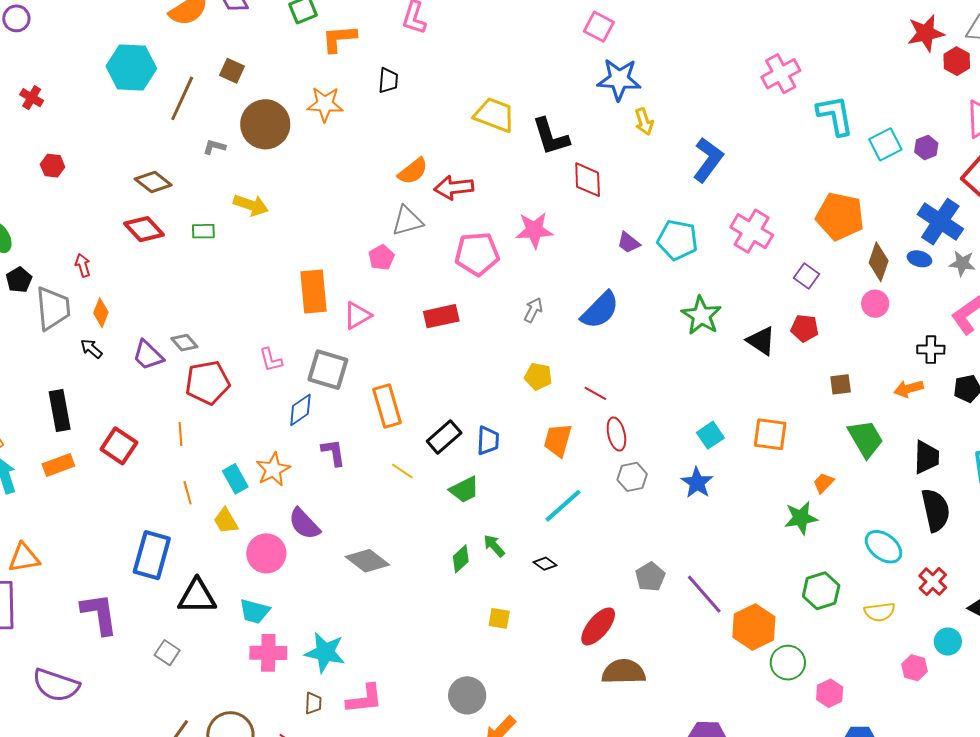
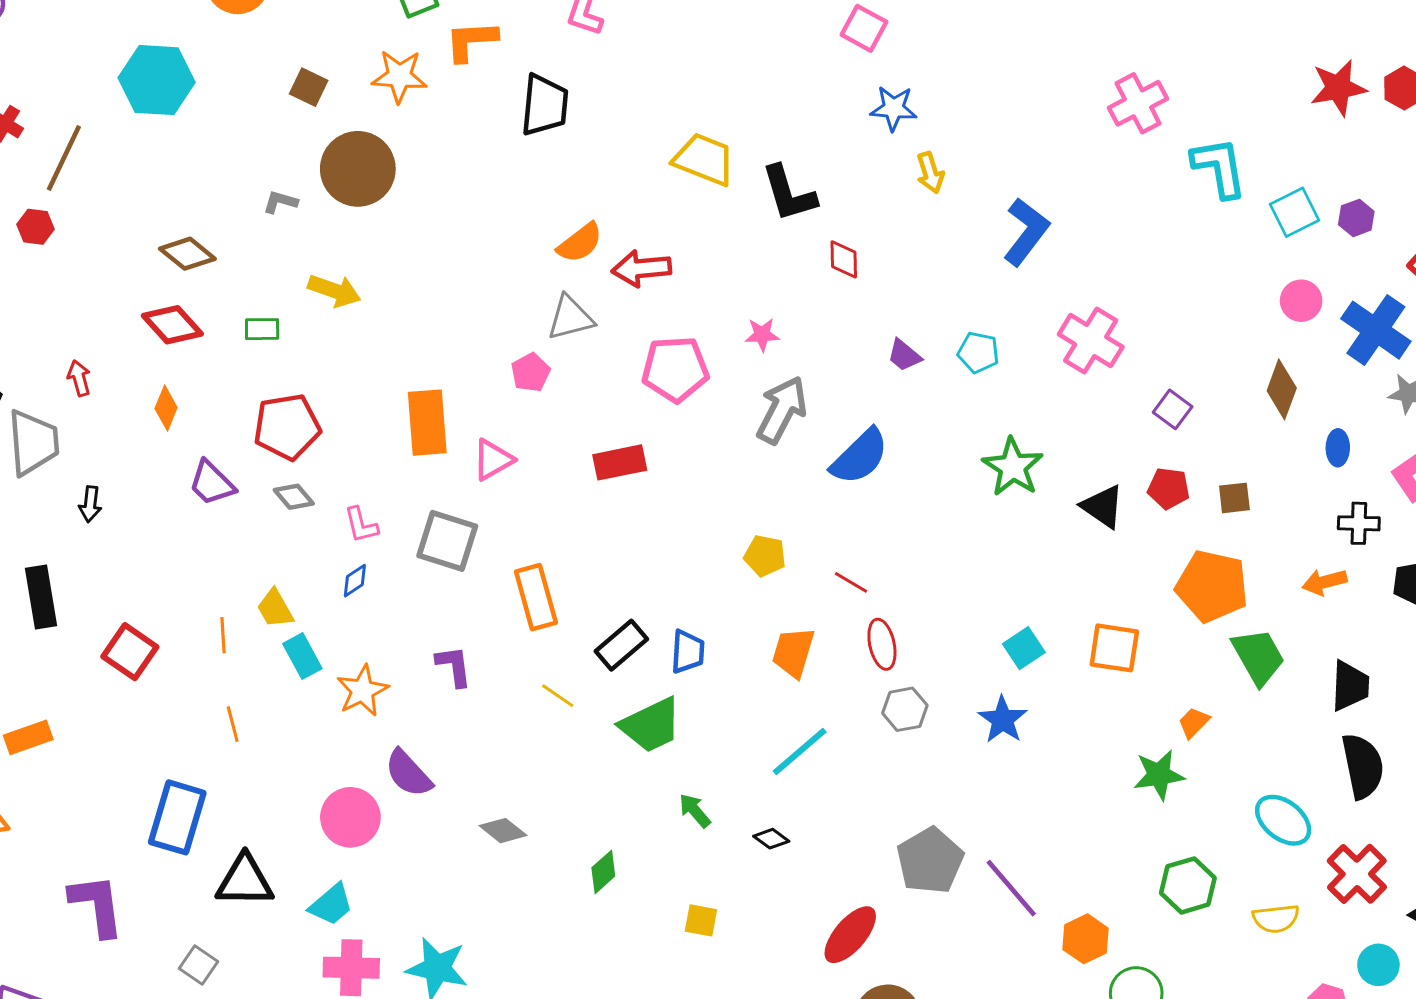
red star: (926, 33) -> (1338, 88), moved
blue star: (619, 79) -> (894, 108), size x0.7
black trapezoid: (388, 80) -> (545, 105), size x1.6
brown line: (182, 98) -> (64, 158), moved
orange star: (325, 104) -> (399, 76), moved
red diamond: (588, 180) -> (844, 259), size x0.7
orange pentagon: (840, 216) -> (1212, 586), moved
pink star: (534, 230) -> (762, 335), size x0.6
cyan pentagon: (677, 240) -> (978, 352), size x0.7
blue ellipse: (919, 259) -> (1338, 448), moved, turned 75
pink circle: (875, 304) -> (1301, 301), moved
gray arrow: (533, 310) -> (782, 410), moved, size x1.8
orange diamond: (101, 313) -> (166, 408), moved
gray diamond: (184, 343) -> (294, 497), moved
black arrow: (91, 349) -> (90, 504), turned -125
purple trapezoid: (148, 355) -> (212, 483), moved
red pentagon: (208, 383) -> (287, 427), moved
brown square: (841, 384) -> (1234, 498), moved
blue diamond: (300, 410) -> (355, 581), moved, size x0.7
orange rectangle: (58, 465) -> (28, 737), moved
cyan rectangle: (235, 479) -> (302, 656), moved
green trapezoid: (464, 490) -> (651, 725), size x1.4
yellow trapezoid: (226, 521) -> (275, 609), moved
green diamond: (461, 559) -> (603, 872), moved
gray diamond: (367, 561) -> (503, 831), size x0.7
gray pentagon: (650, 577) -> (930, 861), size x1.5
red cross: (933, 582) -> (1357, 874), size x1.4
cyan trapezoid: (254, 611) -> (331, 905), turned -56
orange hexagon: (754, 627) -> (1086, 939), size x0.7

